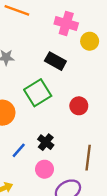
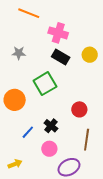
pink cross: (66, 23) -> (58, 33), moved
yellow circle: (90, 41) -> (90, 55), moved
red circle: (79, 106) -> (79, 109), moved

